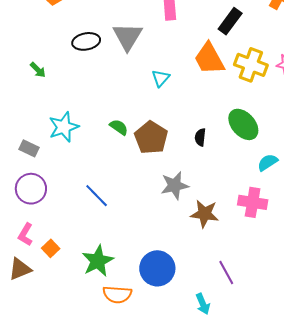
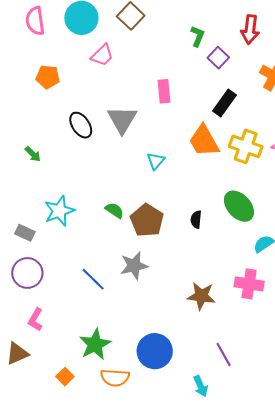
black ellipse: (86, 41) -> (81, 125), turned 68
gray star: (175, 185) -> (134, 266), moved
pink L-shape: (25, 234) -> (35, 320), moved
orange square: (51, 248) -> (65, 377), moved

